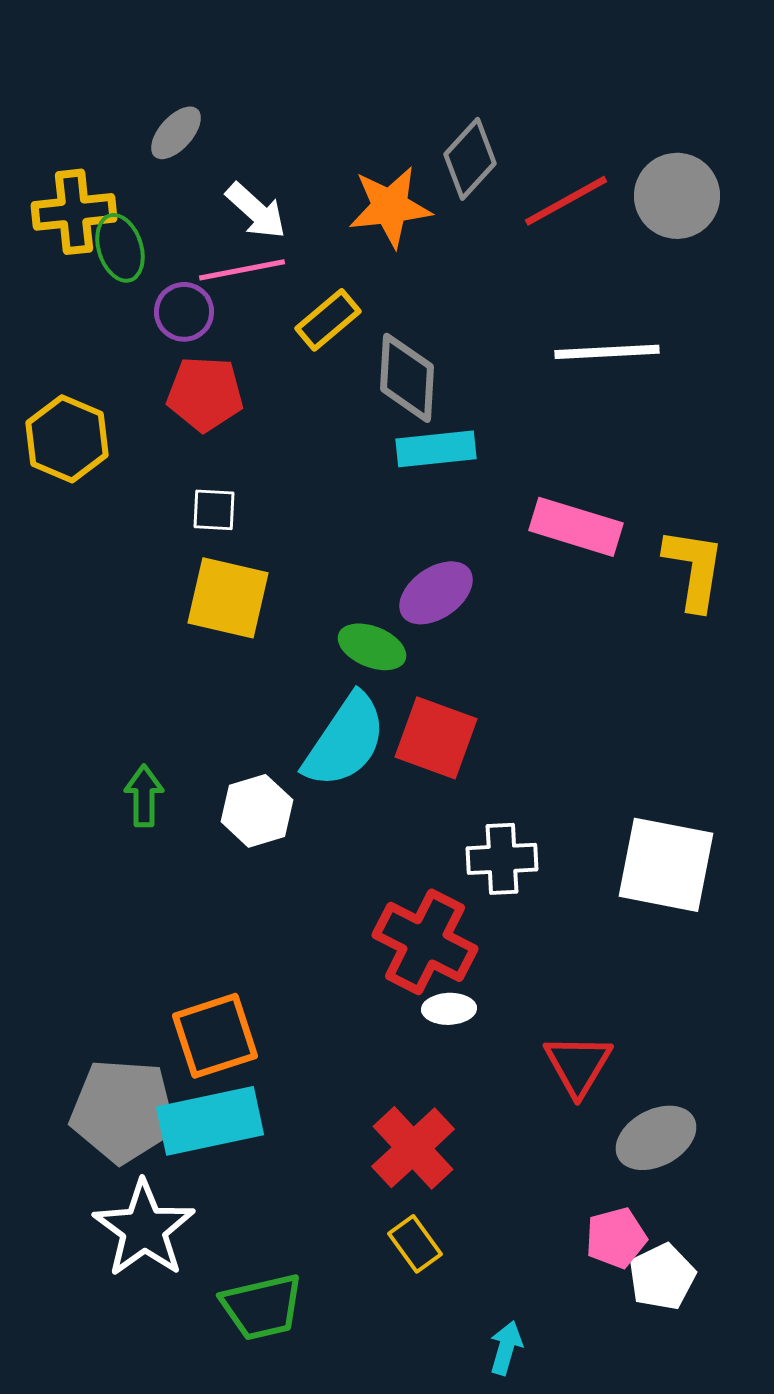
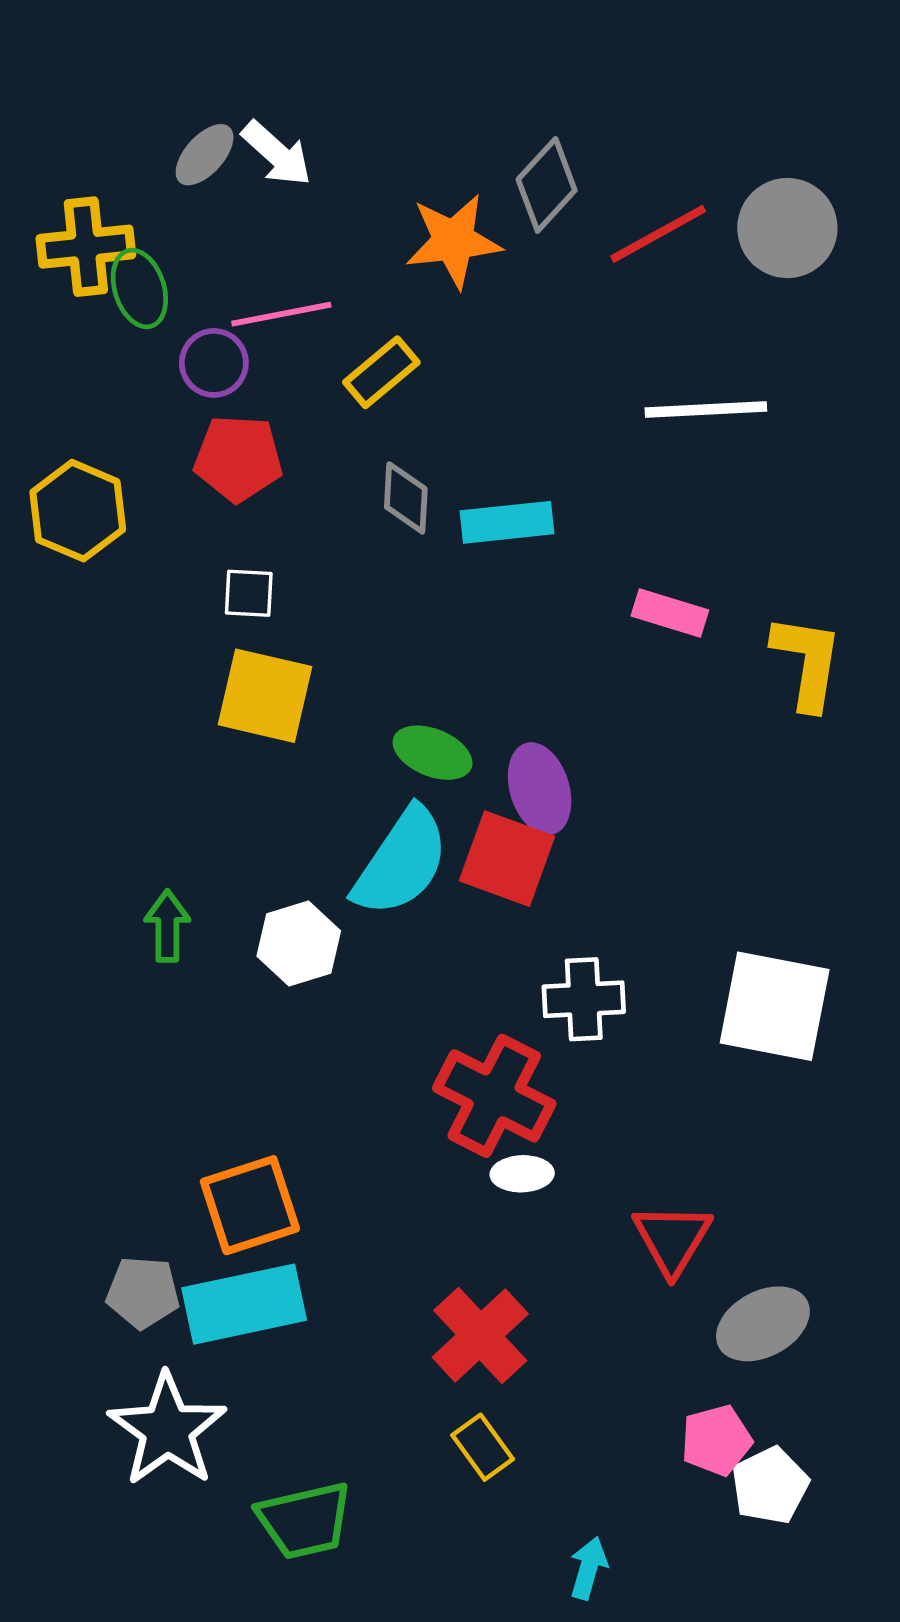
white arrow: (256, 211) -> (277, 154), moved
gray diamond: (407, 378) -> (406, 498), moved, size x0.7
pink rectangle: (576, 527) -> (670, 613), size x0.7
purple ellipse: (436, 593) -> (540, 789), moved, turned -72
gray pentagon: (123, 1111) -> (143, 1292), size x0.6

